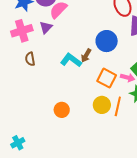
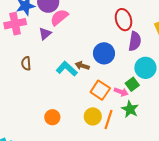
pink cross: (22, 31) -> (15, 24), moved
brown arrow: (86, 55) -> (82, 66), turned 72

